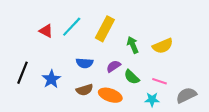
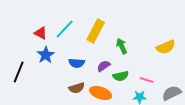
yellow semicircle: (163, 46) -> (166, 47), moved
green semicircle: (132, 77) -> (121, 76), turned -56
blue star: (51, 79) -> (46, 55), moved

